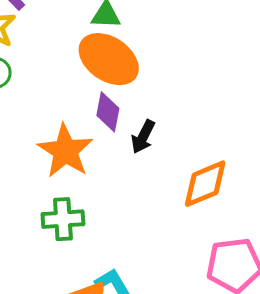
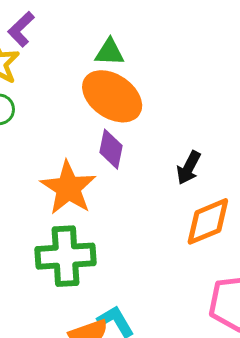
black arrow: (143, 137) -> (189, 168), moved
green cross: (63, 219) -> (65, 256), size x1.4

